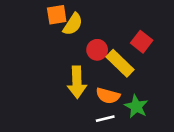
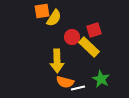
red square: (142, 42) -> (94, 30), moved, turned 35
orange semicircle: (108, 96) -> (65, 82), moved

